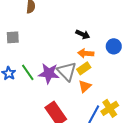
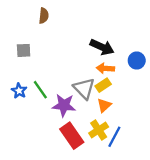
black arrow: (83, 34) -> (102, 47), size x1.5
purple star: (49, 73) -> (64, 105), moved
yellow cross: (110, 108) -> (99, 130), moved

